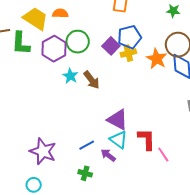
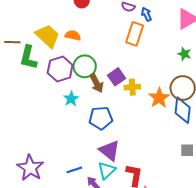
blue pentagon: (130, 37) -> (101, 118), moved
brown arrow: (92, 80) -> (96, 83), moved
cyan triangle: (119, 140) -> (107, 170), turned 30

